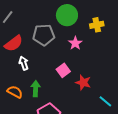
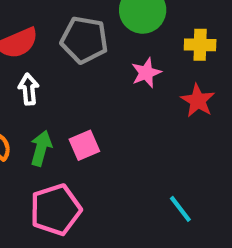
pink square: (63, 70) -> (84, 145), moved
red star: (83, 82) -> (198, 101), moved

